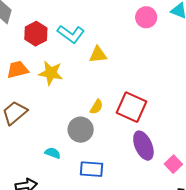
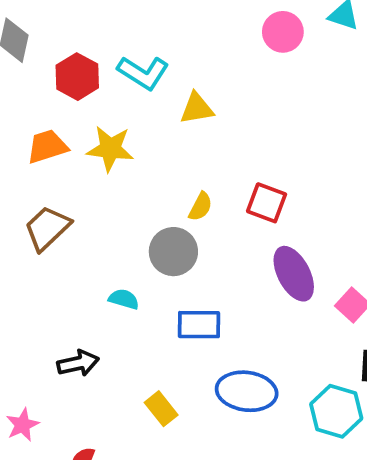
red square: (132, 107) -> (267, 203), size x0.7

